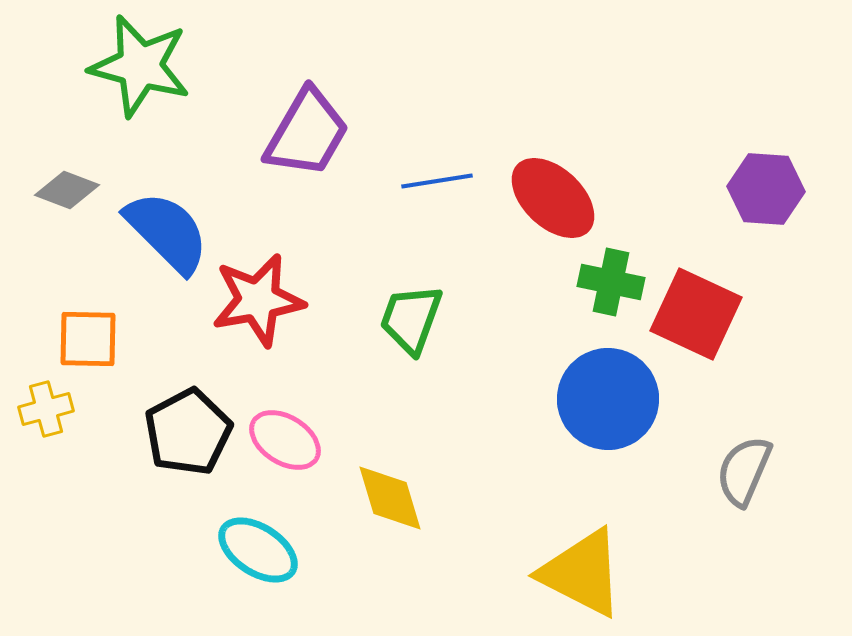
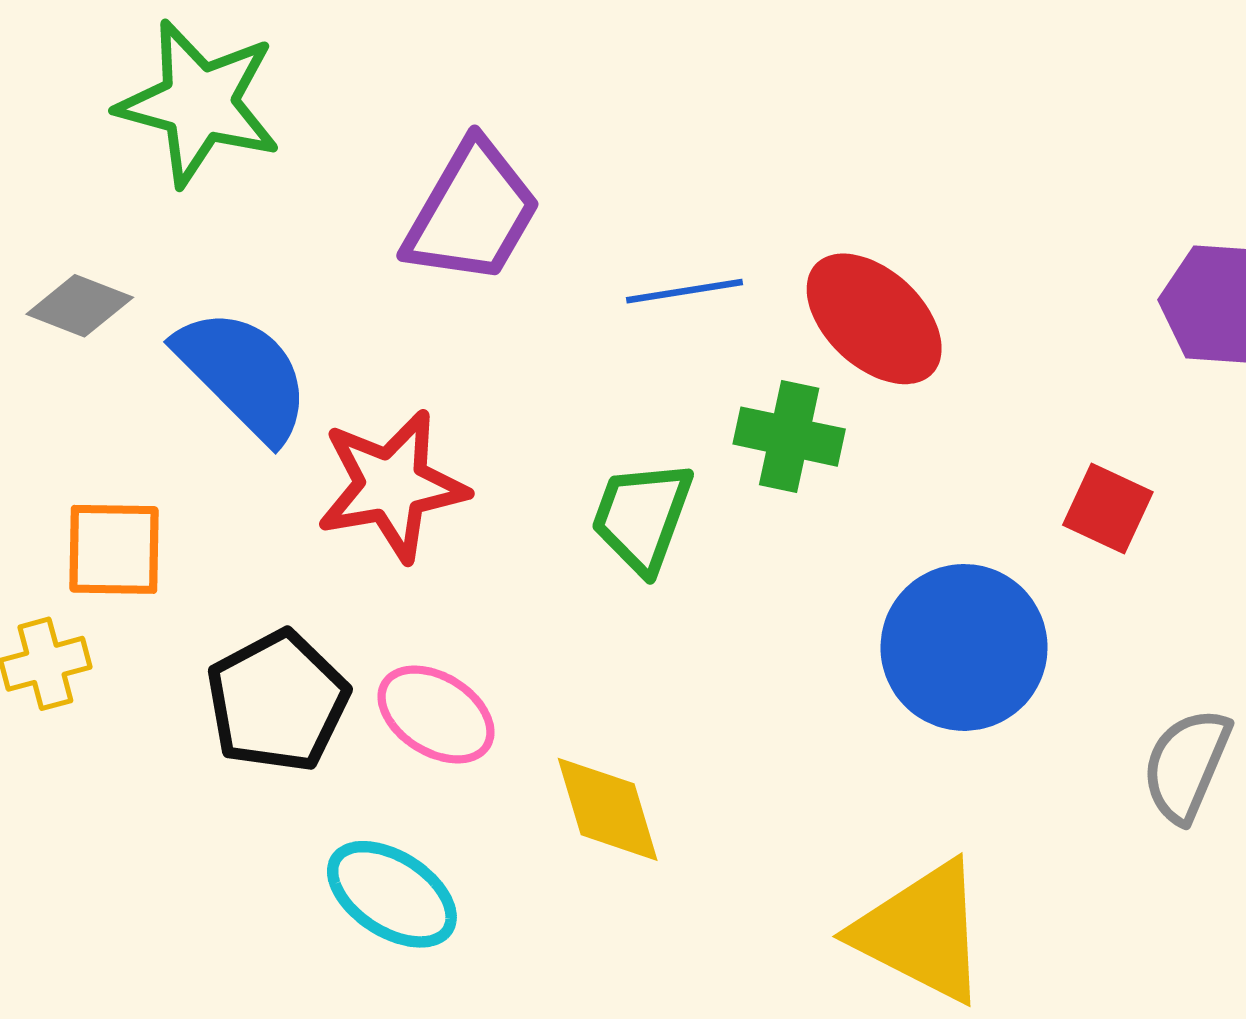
green cross: (611, 282) -> (789, 437), moved
red square: (696, 314) -> (1108, 508), size x0.6

